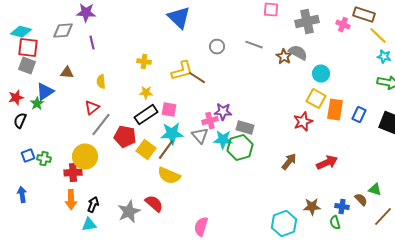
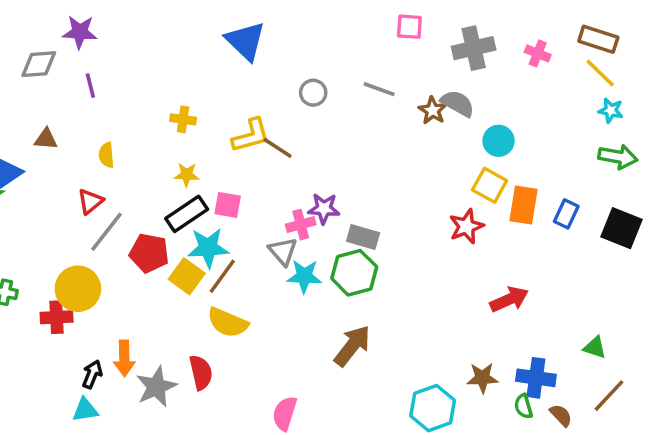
brown rectangle: (364, 15) -> (598, 39), moved
cyan star: (172, 134) -> (208, 248), moved
cyan star: (223, 140) -> (304, 276), moved
brown arrow: (289, 162) -> (352, 346), moved, size x1.4
orange arrow: (71, 200) -> (124, 358), moved
brown semicircle: (361, 200) -> (561, 415), moved
red semicircle: (154, 204) -> (201, 372), turned 36
blue cross: (342, 207) -> (536, 378), size x1.5

